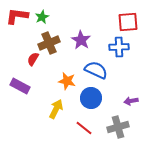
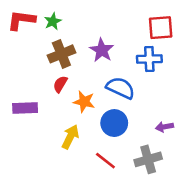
red semicircle: (33, 59) -> (60, 84), moved
purple rectangle: (20, 86) -> (25, 108), turned -30

